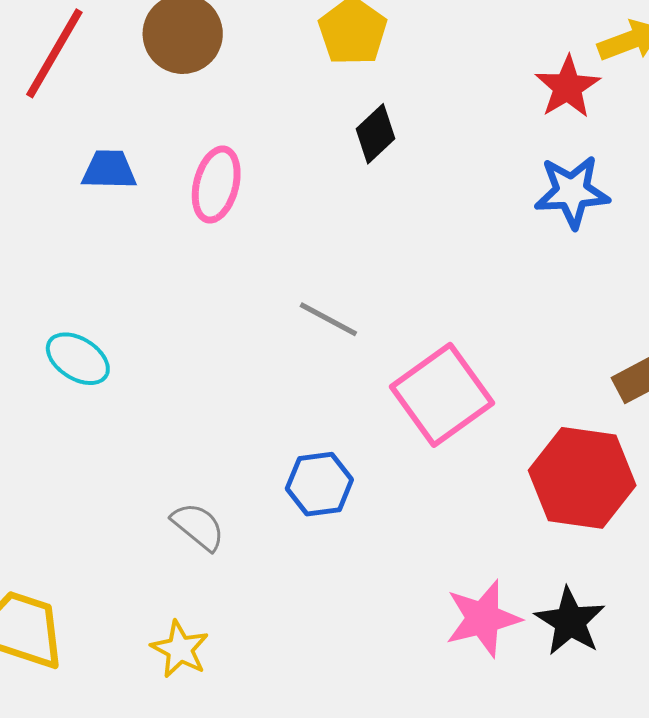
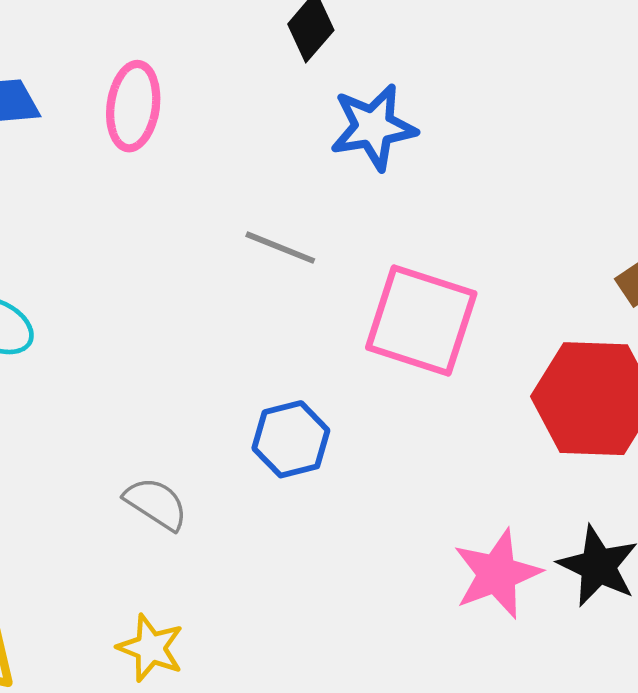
blue star: (572, 192) -> (373, 127), moved
pink square: (442, 395) -> (421, 320), turned -30

